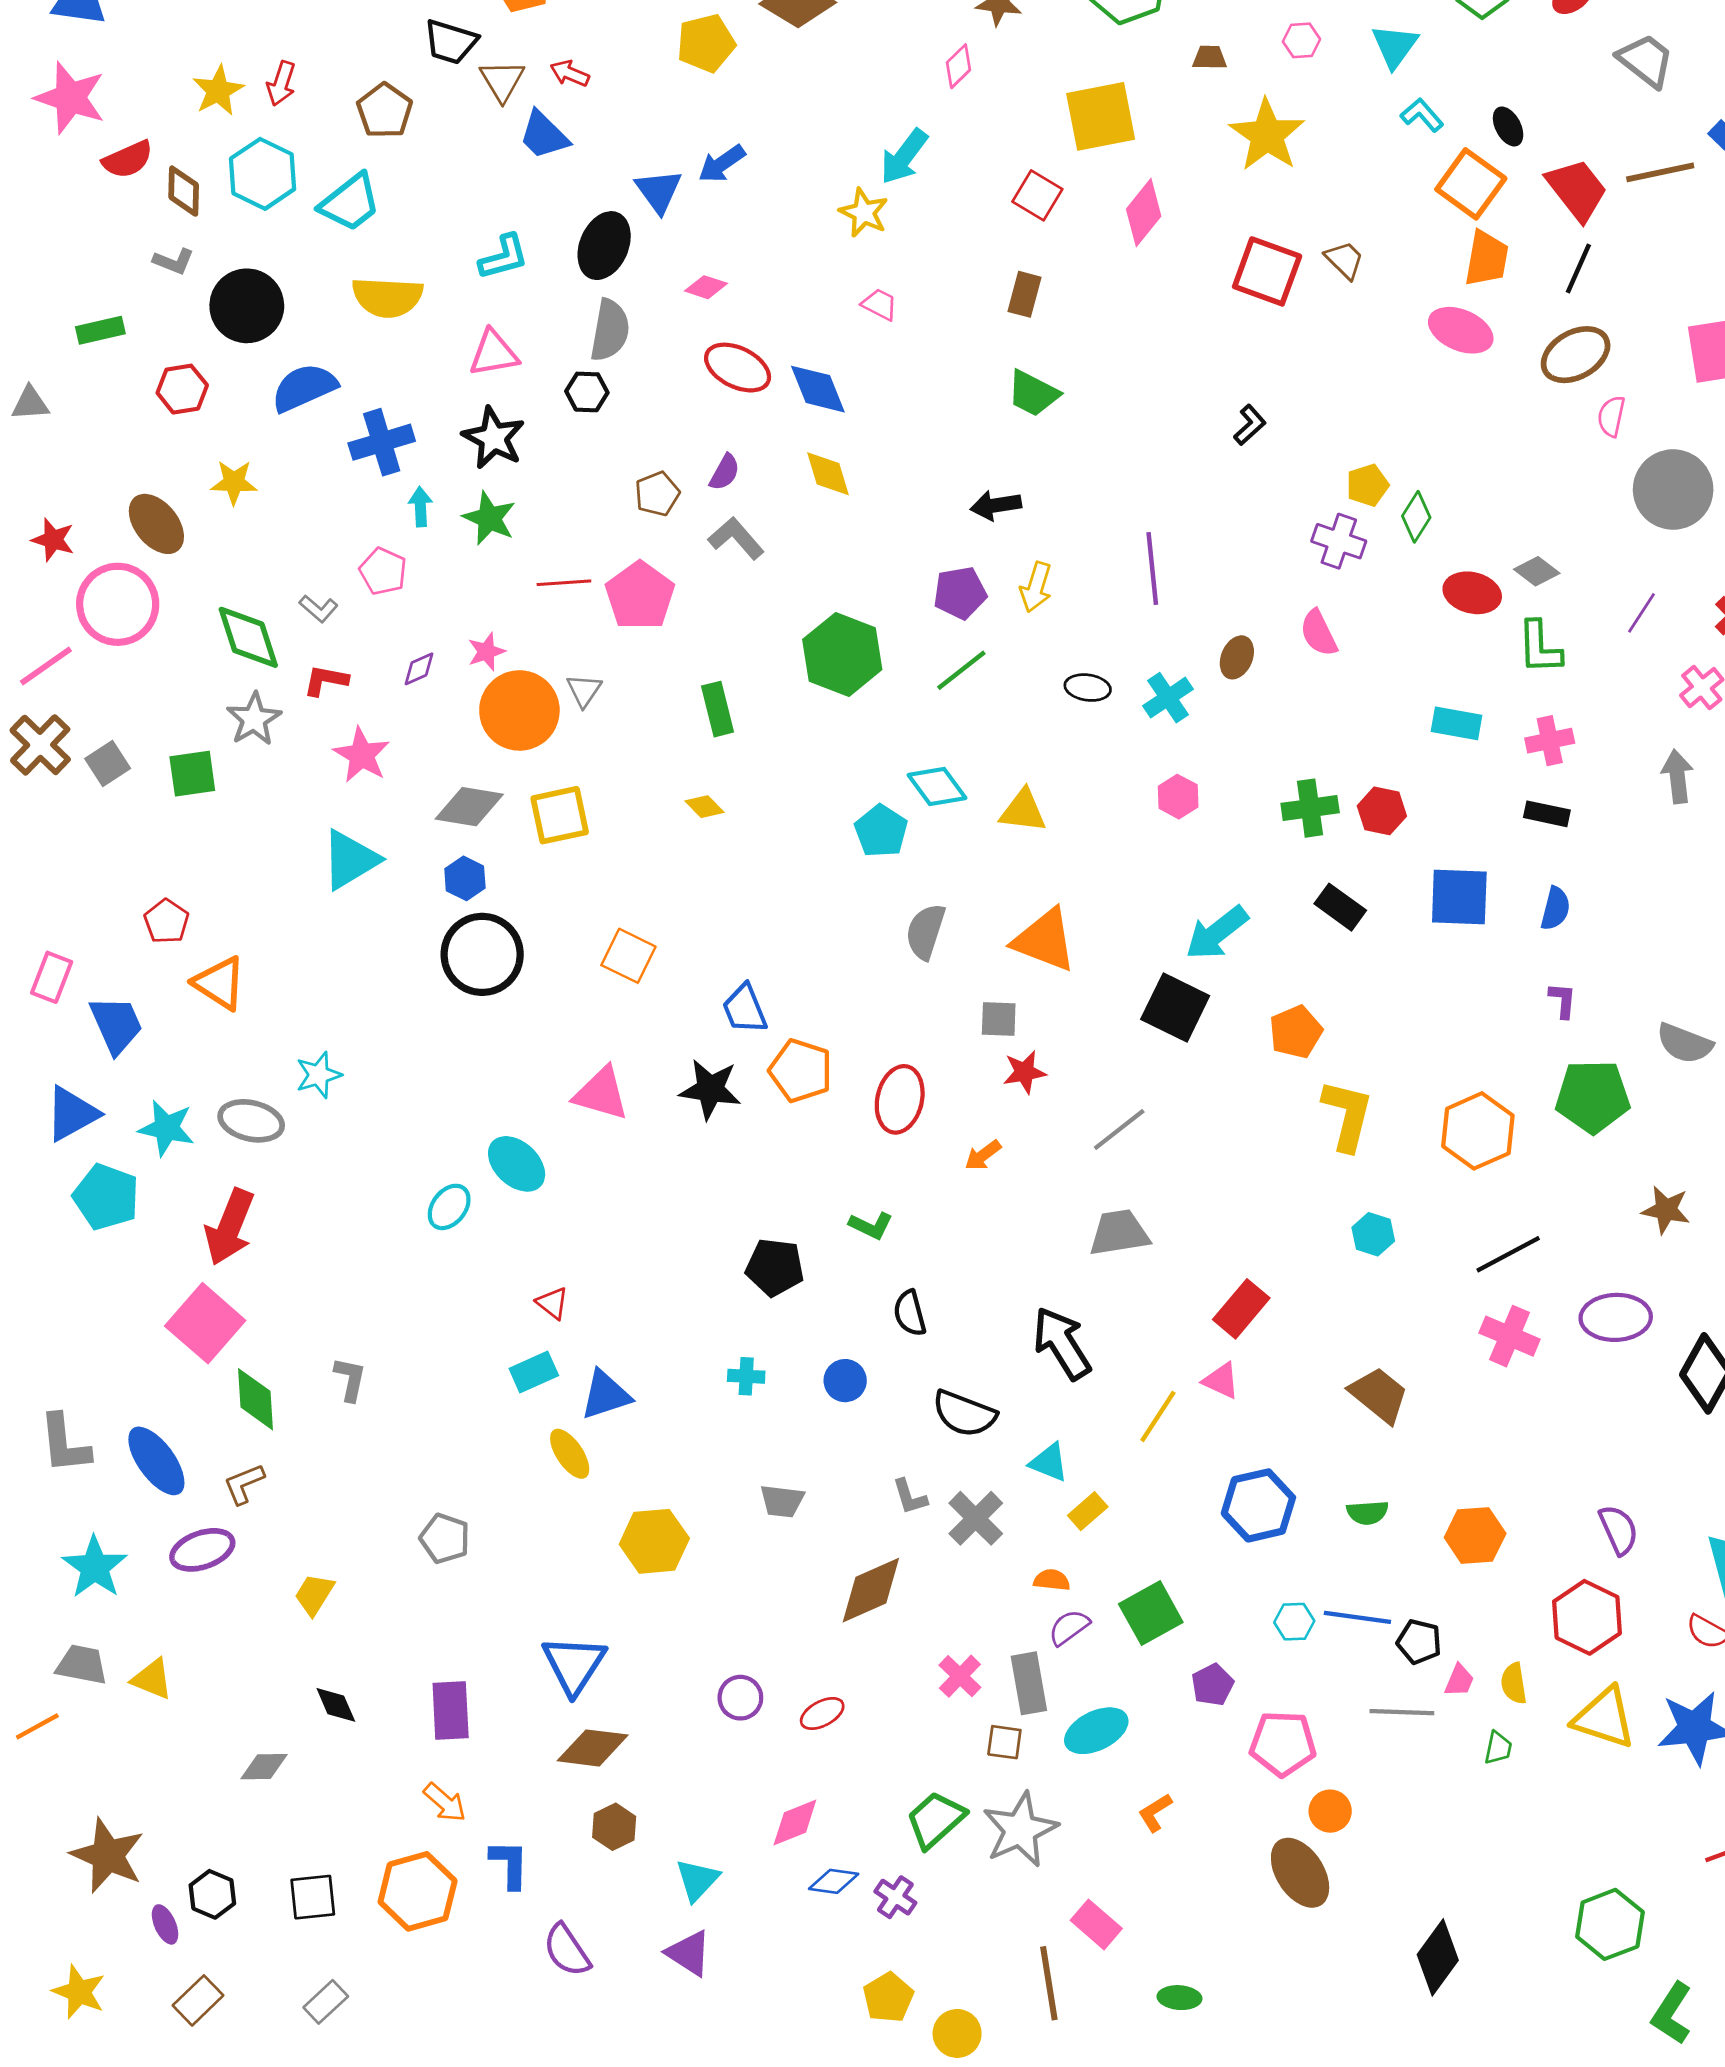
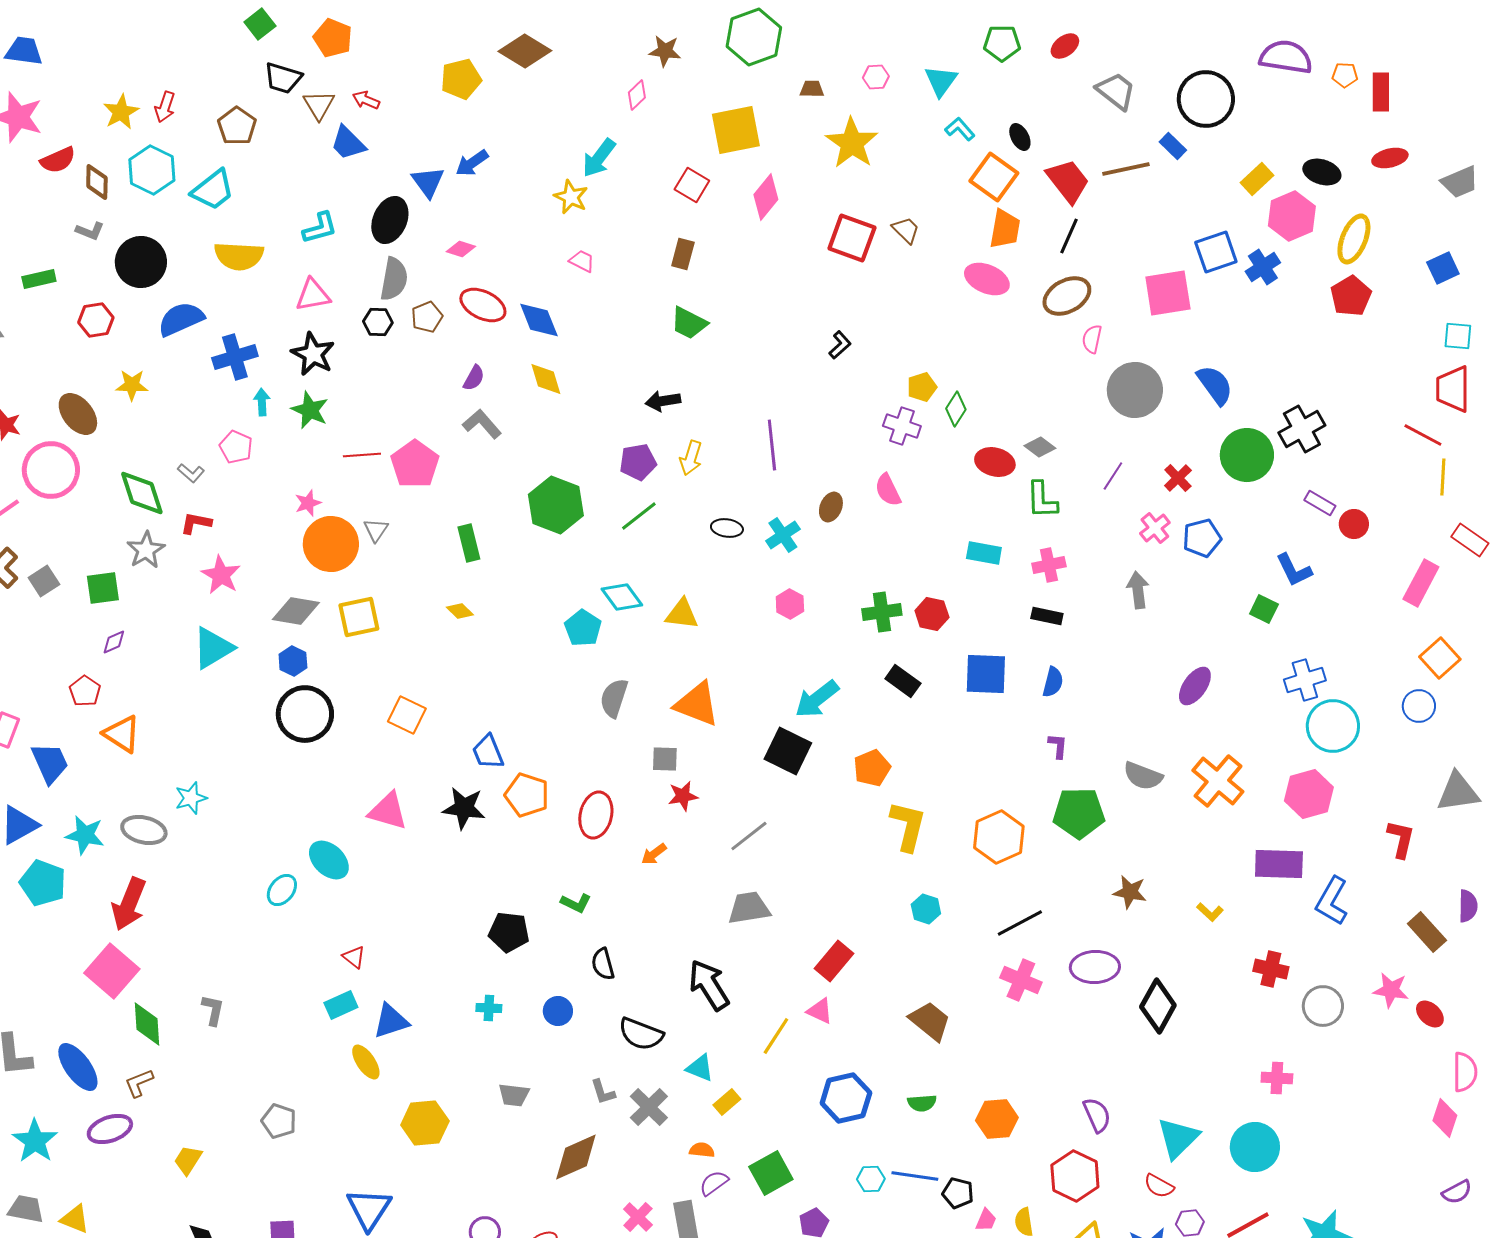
brown pentagon: (657, 494) -> (427, 317), moved
purple diamond: (419, 669) -> (114, 642), moved

